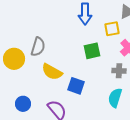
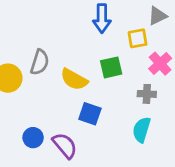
yellow semicircle: (52, 72) -> (74, 79), moved
blue circle: (23, 104) -> (33, 138), moved

